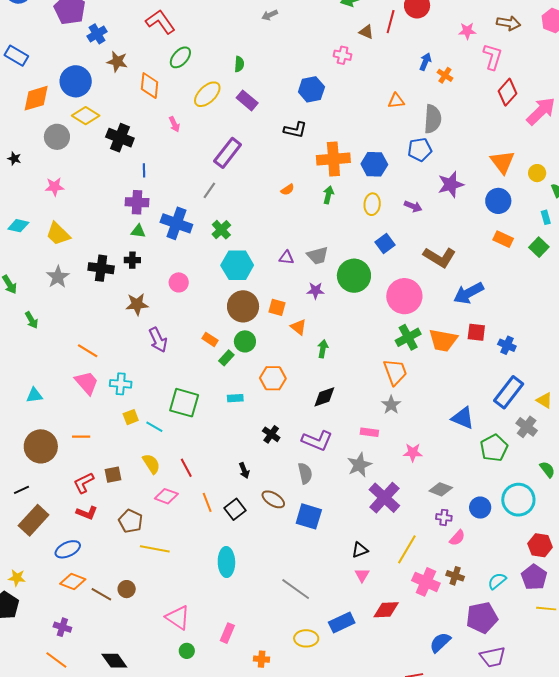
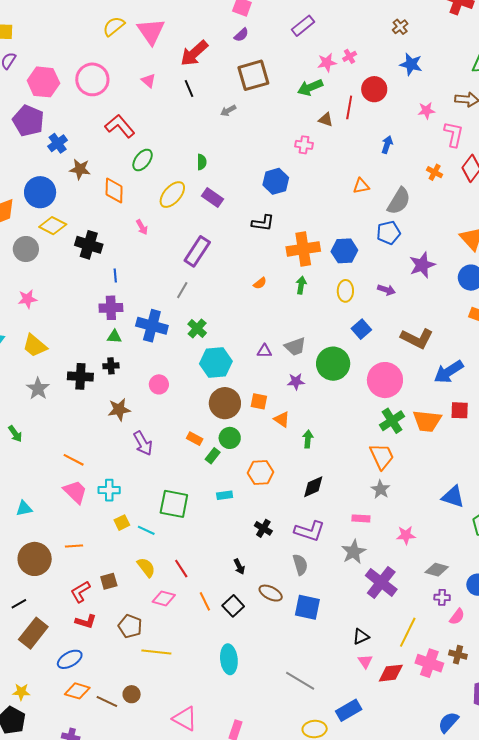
orange cross: (445, 75) -> (435, 172), moved
gray semicircle: (433, 119) -> (399, 201), turned 32
red diamond: (386, 610) -> (391, 673), moved

